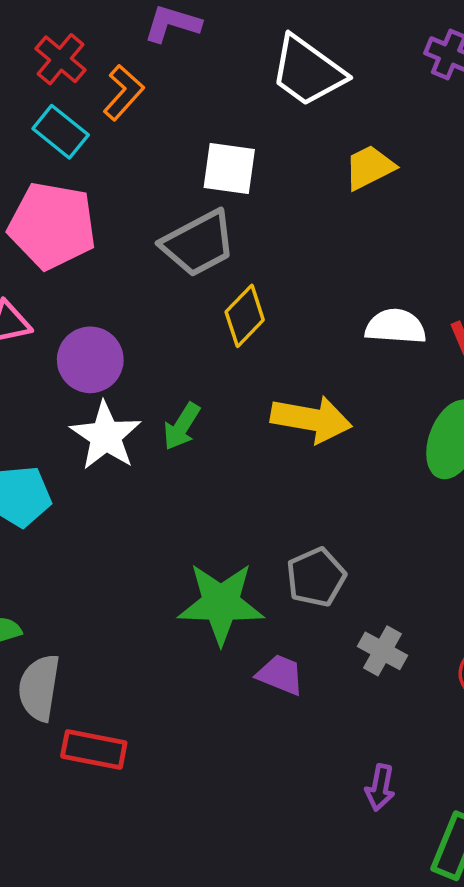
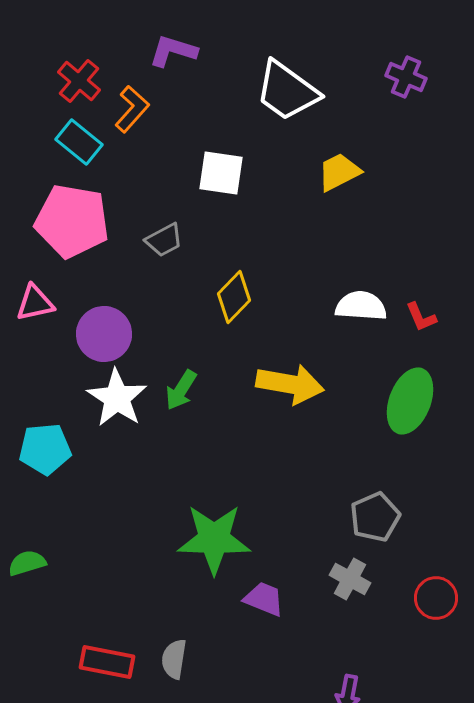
gray trapezoid: (198, 243) -> (164, 240), moved, size x0.6
gray pentagon: (316, 577) -> (375, 517), moved
gray semicircle: (39, 688) -> (174, 659), moved, size x0.7

